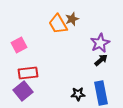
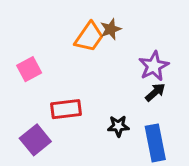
orange trapezoid: (58, 24) -> (89, 37), turned -115
red rectangle: (28, 73) -> (66, 109), moved
black star: (78, 94) -> (118, 126), moved

